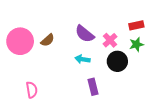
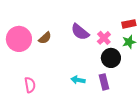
cyan arrow: (82, 59) -> (78, 80), moved
purple rectangle: (93, 87) -> (104, 82), moved

